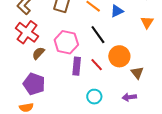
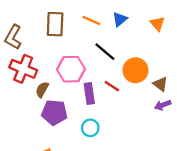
purple pentagon: (34, 84) -> (54, 112), moved
cyan circle: (94, 97) -> (90, 128), moved
purple arrow: (129, 97) -> (163, 105), moved

